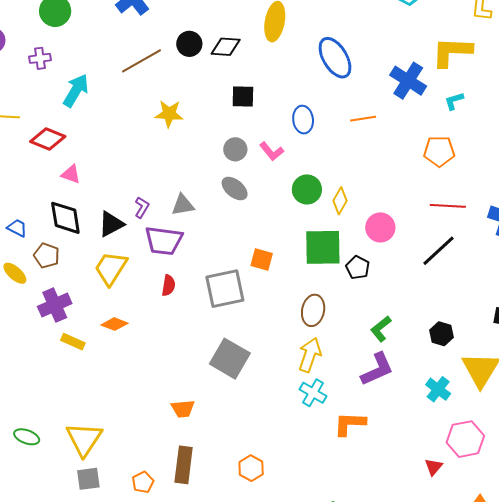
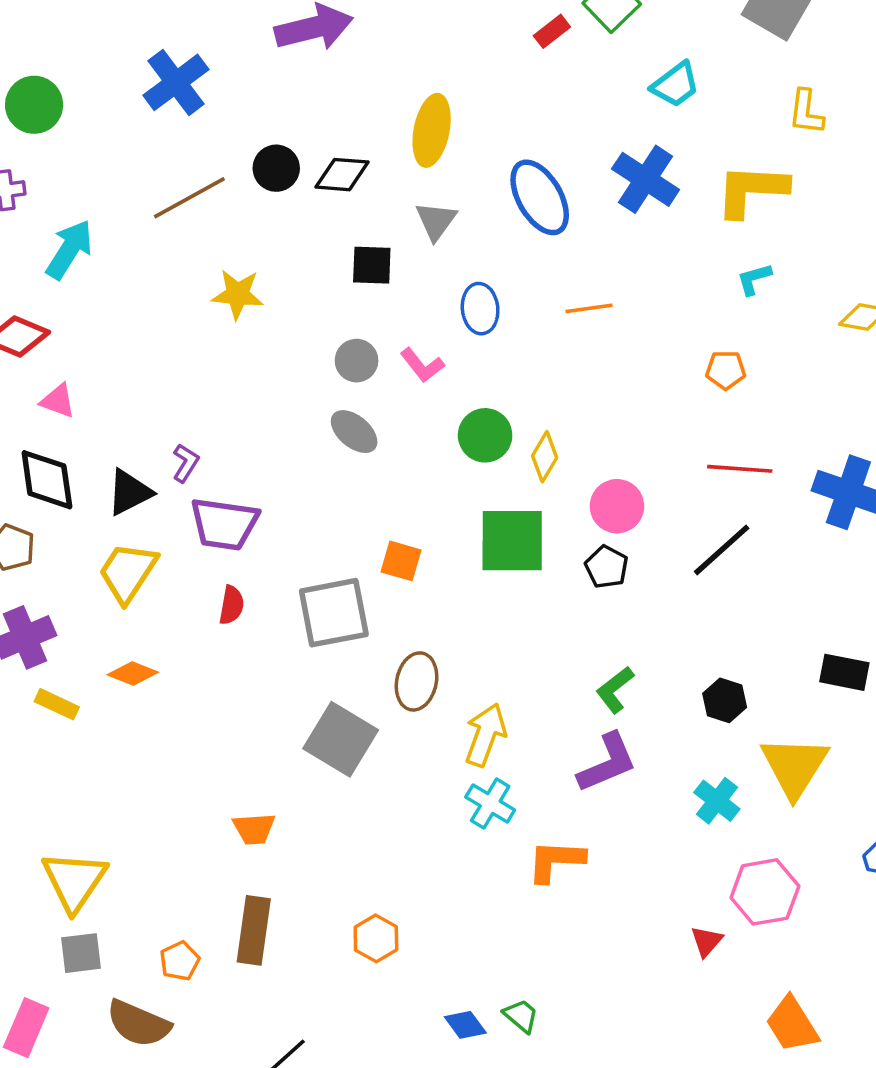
blue cross: (408, 81) -> (646, 179), moved
orange pentagon: (439, 151) -> (726, 370), size x0.7
gray triangle: (183, 205) -> (436, 221), moved, turned -45
black pentagon: (358, 268) -> (607, 567), moved
brown ellipse: (313, 310) -> (417, 681), moved

